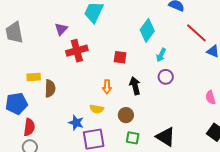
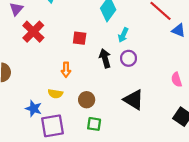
red cross: (77, 51) -> (33, 32), turned -30
black arrow: (135, 86) -> (105, 58), moved
black triangle: (166, 137) -> (134, 100), moved

